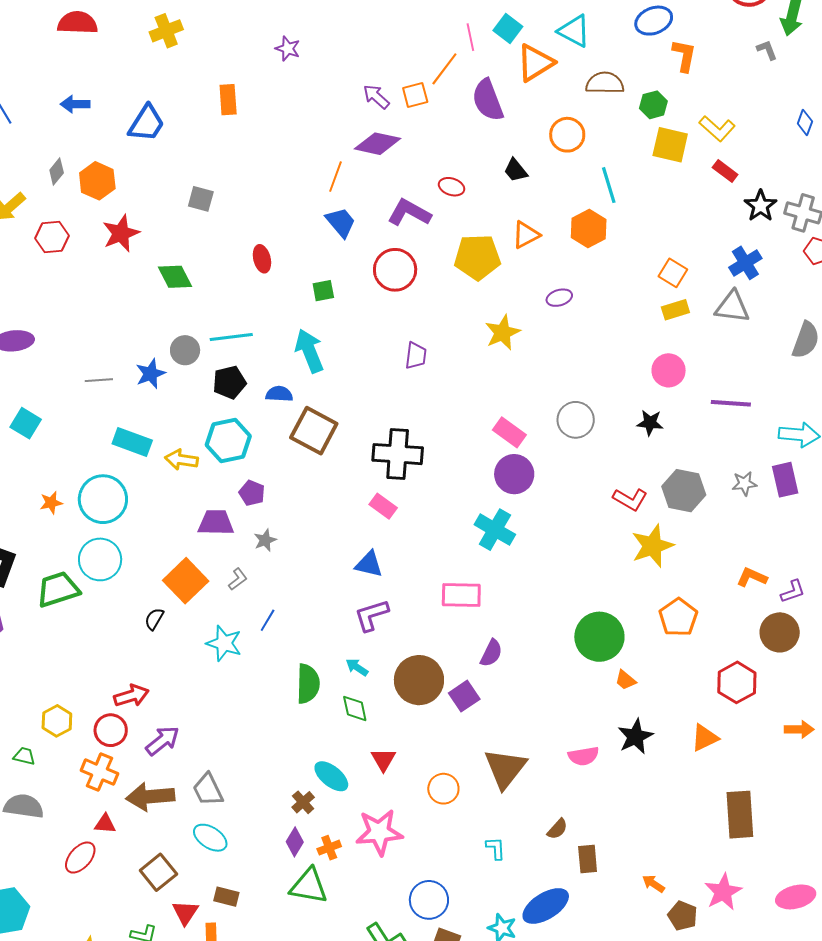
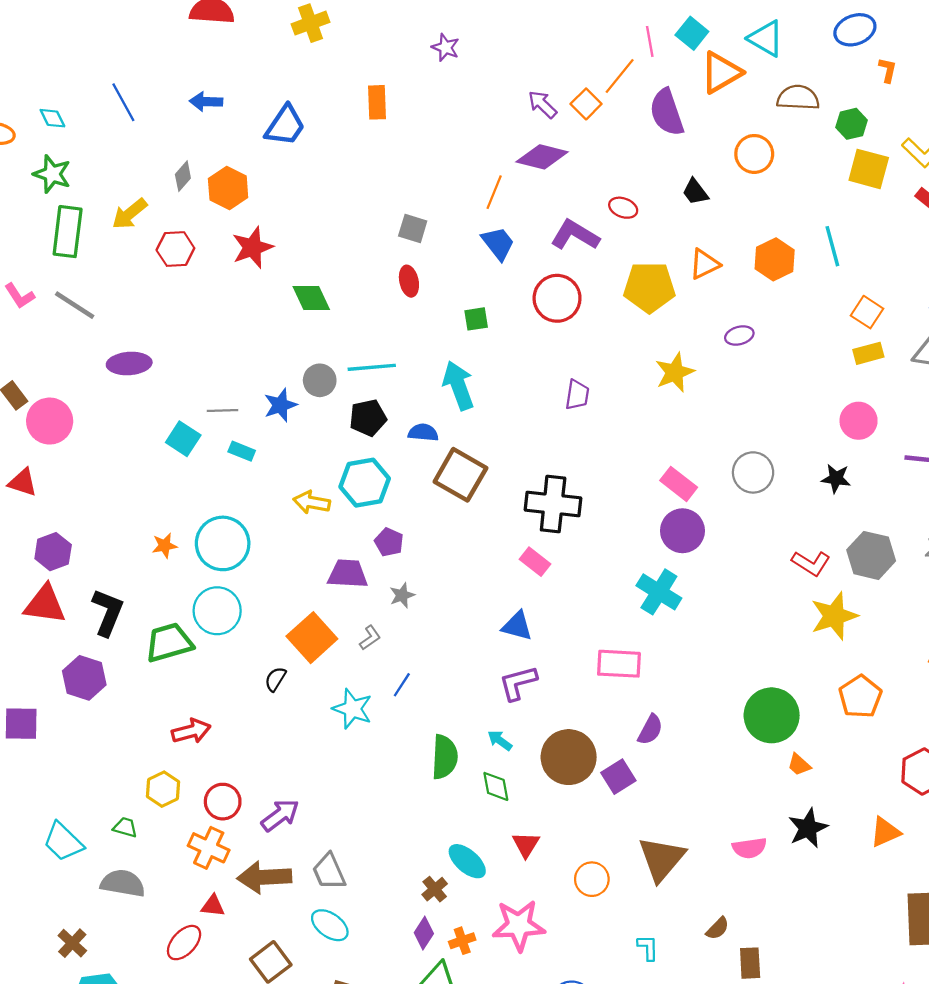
orange L-shape: (684, 56) -> (888, 70), size x0.7
orange square: (415, 95) -> (586, 104), turned -32
cyan line: (609, 185) -> (832, 246), moved
gray square: (201, 199) -> (413, 228), moved
cyan square: (26, 423) -> (183, 439), moved
cyan rectangle: (132, 442) -> (242, 451), moved, size x0.6
red arrow: (131, 696) -> (191, 731), moved

